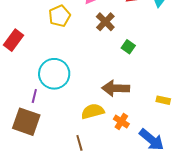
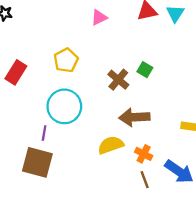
yellow pentagon: (60, 16) -> (66, 60), moved
brown cross: (105, 22) -> (118, 80), moved
brown line: (79, 143) -> (145, 180), moved

